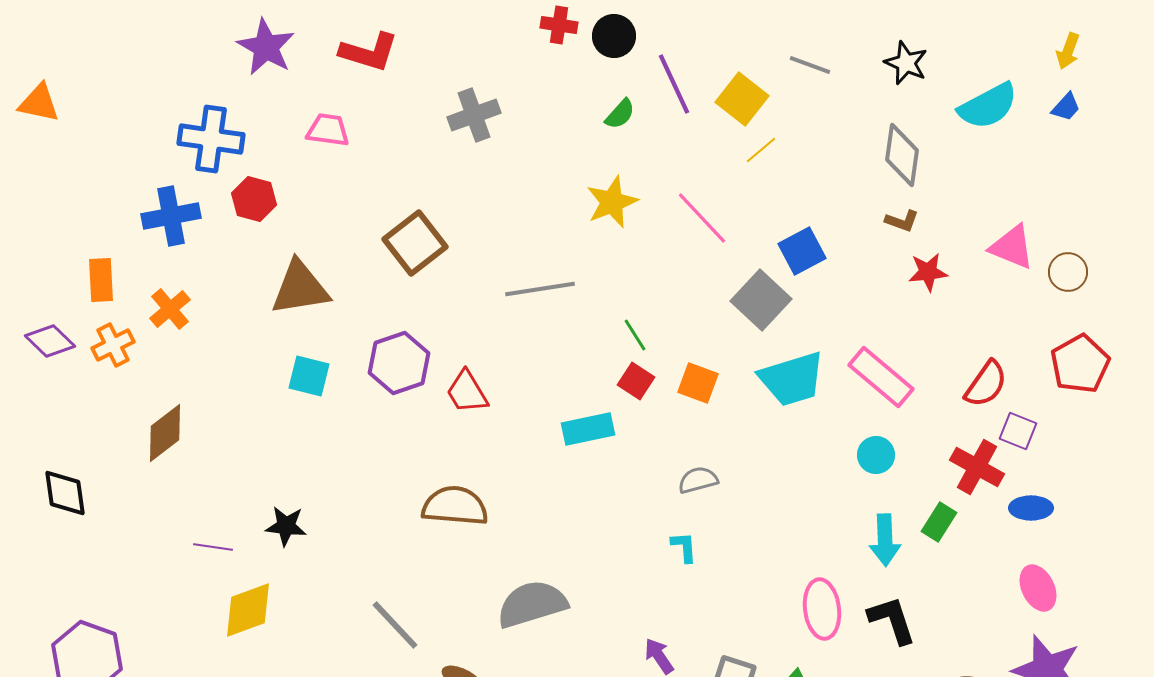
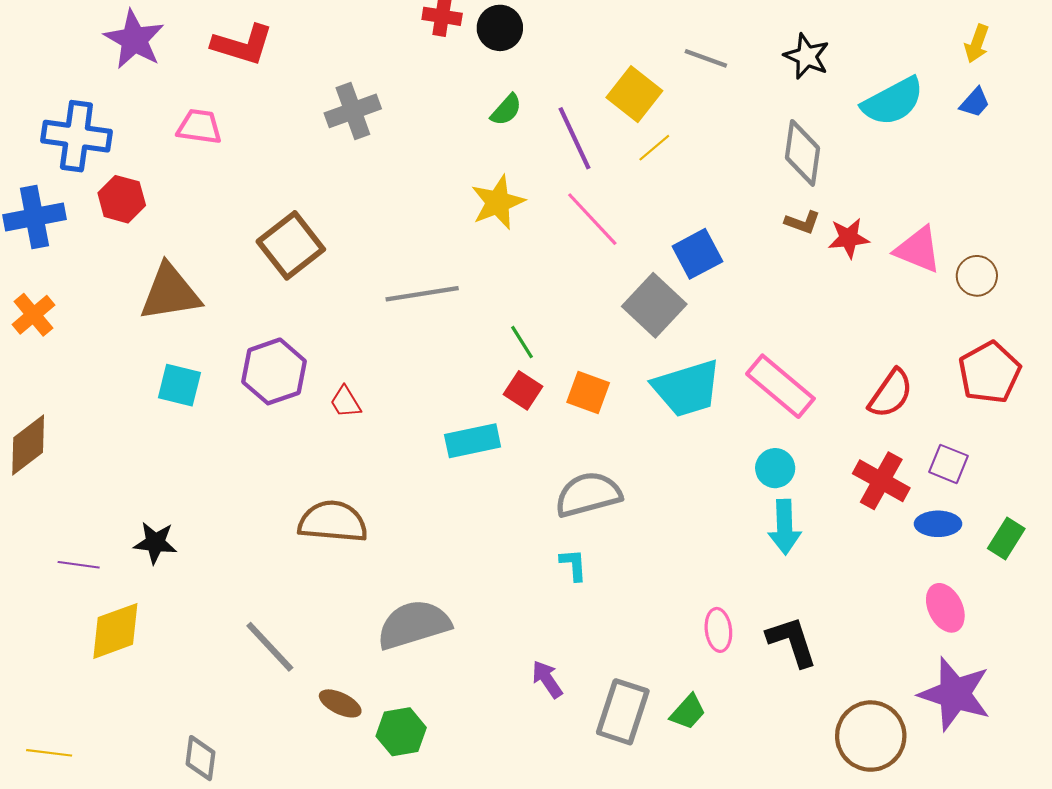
purple line: (674, 84) -> (574, 138), moved
red star: (928, 272) -> (849, 238), moved
red trapezoid: (467, 392) -> (345, 402), size x0.7
purple square: (1018, 431) -> (948, 464), moved
gray semicircle: (698, 480) -> (588, 494), size x1.6
green rectangle: (939, 522) -> (1006, 539), moved
cyan arrow: (885, 540) -> (785, 527), moved
pink ellipse: (822, 609) -> (718, 630), size x0.7

